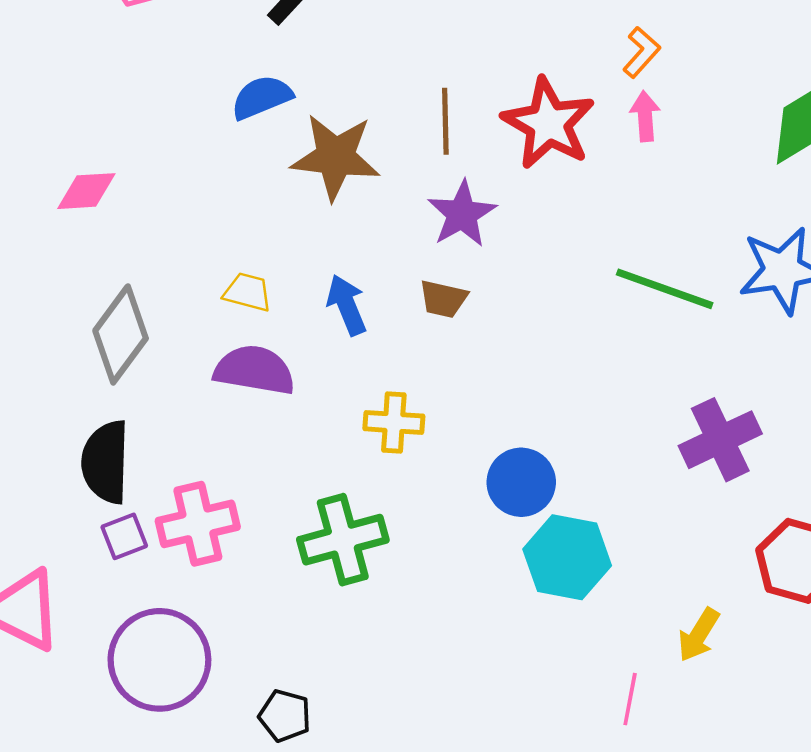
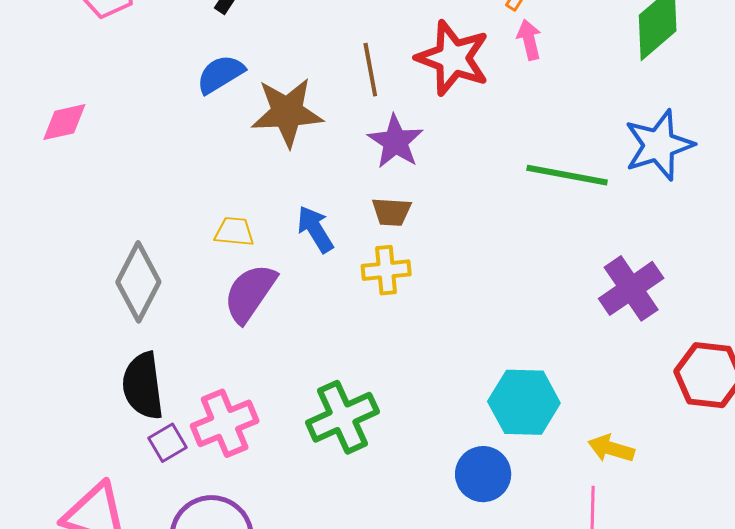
pink diamond: (86, 191) -> (64, 122), moved
purple semicircle: (254, 370) -> (250, 293), turned -56
yellow cross: (394, 422) -> (386, 270), moved
blue circle: (521, 482) -> (483, 474), moved
yellow arrow: (699, 635) -> (611, 448), moved, turned 84

